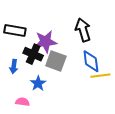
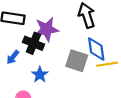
gray square: (56, 61) -> (77, 61), moved
blue arrow: (14, 67) -> (13, 57), turned 32

